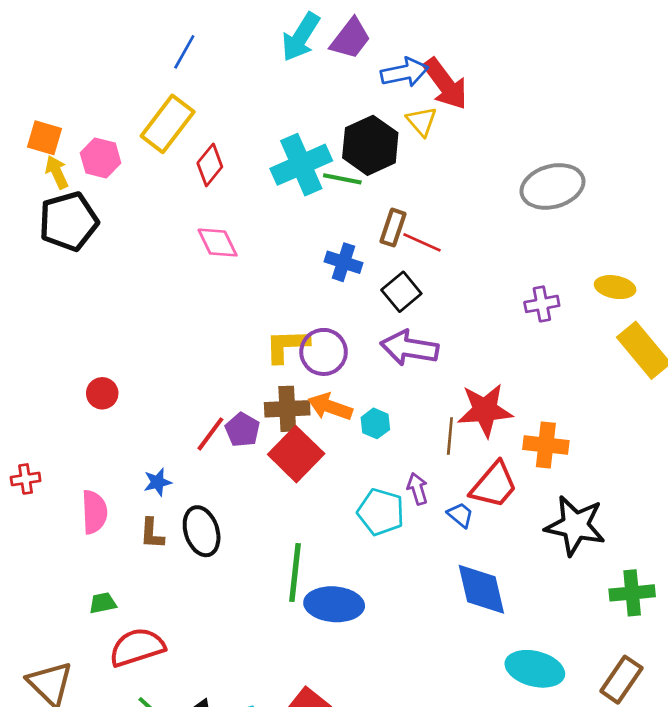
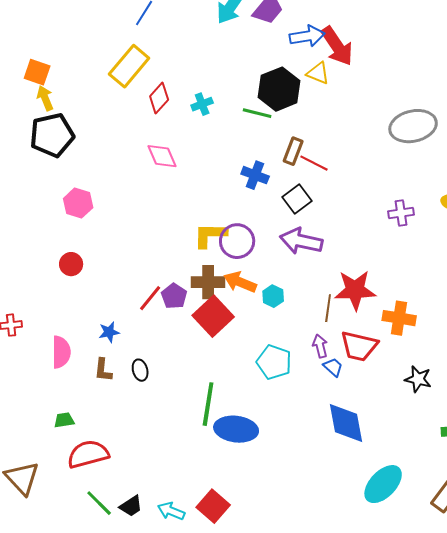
yellow triangle: (422, 121) -> (318, 73), turned -30
pink hexagon: (101, 158) -> (78, 203), moved
cyan cross: (301, 165) -> (202, 104), moved, size x0.5
red trapezoid: (494, 485) -> (359, 346), turned 60
purple arrow: (417, 489) -> (320, 346), moved
black star: (575, 526) -> (418, 379), size x0.6
black ellipse: (202, 531) -> (140, 370), size x0.6
cyan ellipse: (535, 669) -> (383, 484), turned -63

